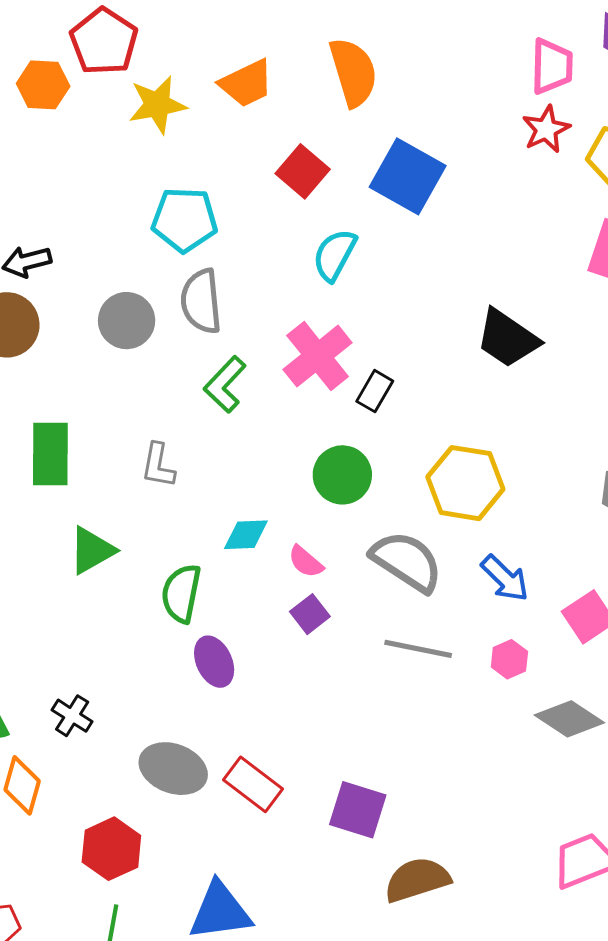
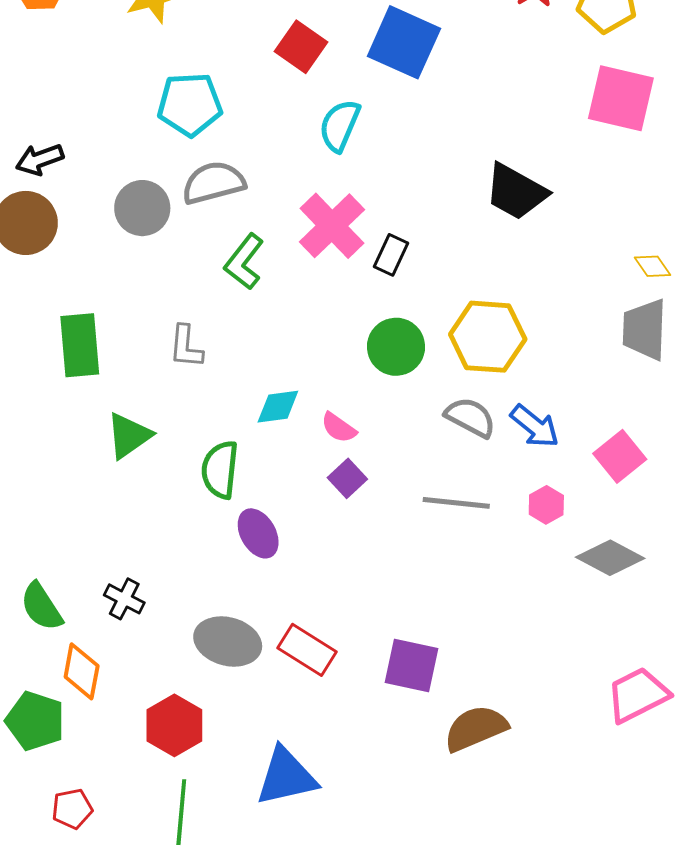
gray semicircle: (201, 301) -> (213, 183), turned 86
green circle: (342, 475) -> (396, 347), moved
gray semicircle: (407, 561) -> (470, 417), moved, size x0.7

